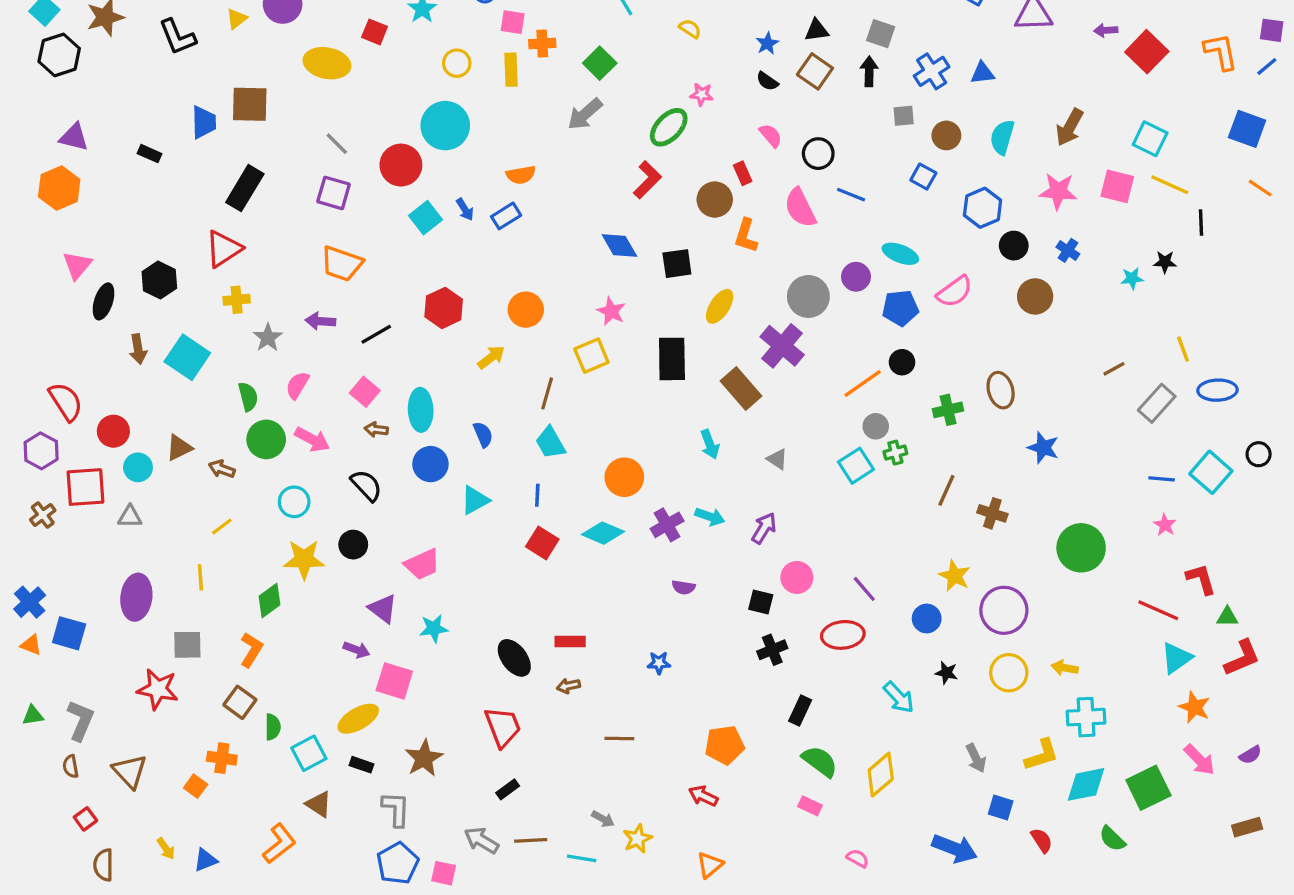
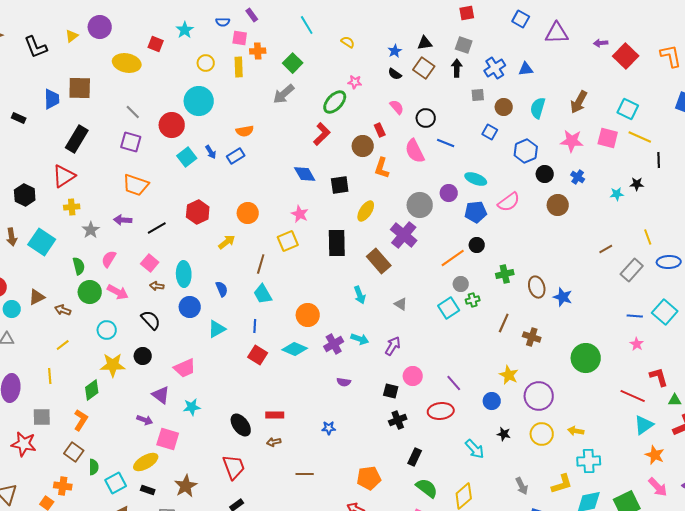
brown ellipse: (1001, 390) -> (537, 287), moved

